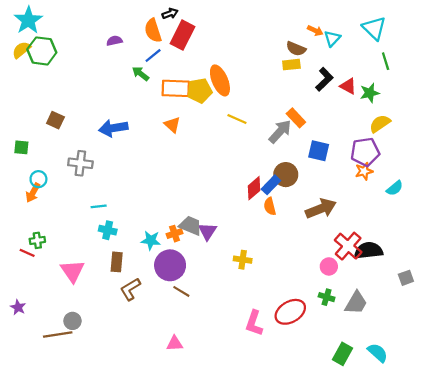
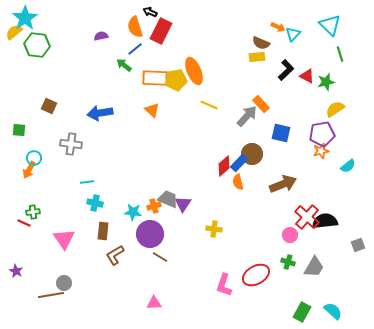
black arrow: (170, 14) -> (150, 12), turned -136
yellow semicircle: (21, 50) -> (14, 32), moved

